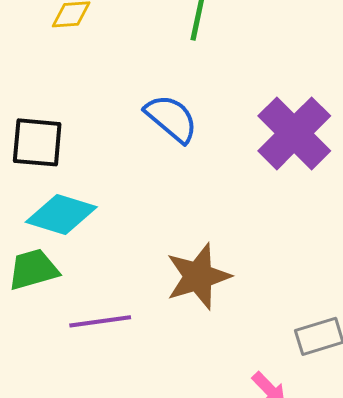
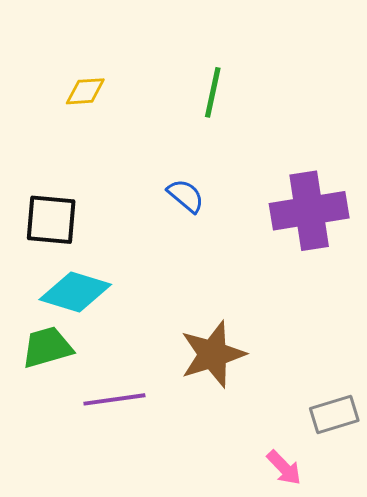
blue semicircle: (171, 118) -> (186, 196), size x0.7
purple cross: (294, 133) -> (309, 211), turned 36

